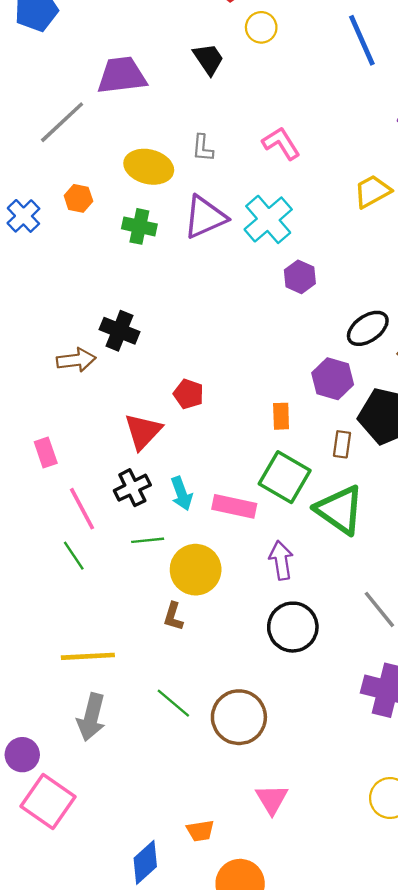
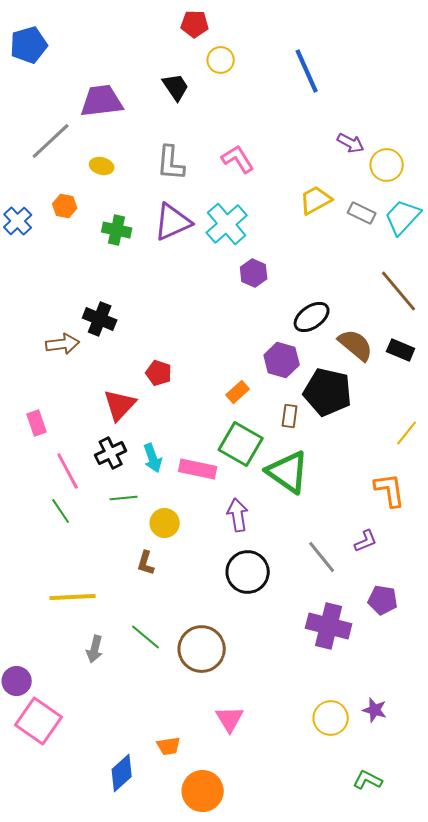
gray L-shape: (203, 148) -> (171, 163), size x1.5
yellow ellipse: (149, 167) -> (102, 166), moved, size x0.6
orange rectangle: (281, 416) -> (238, 392), turned 50
yellow circle: (196, 570) -> (165, 523), size x0.7
gray arrow: (91, 717) -> (95, 649), moved, size x0.7

